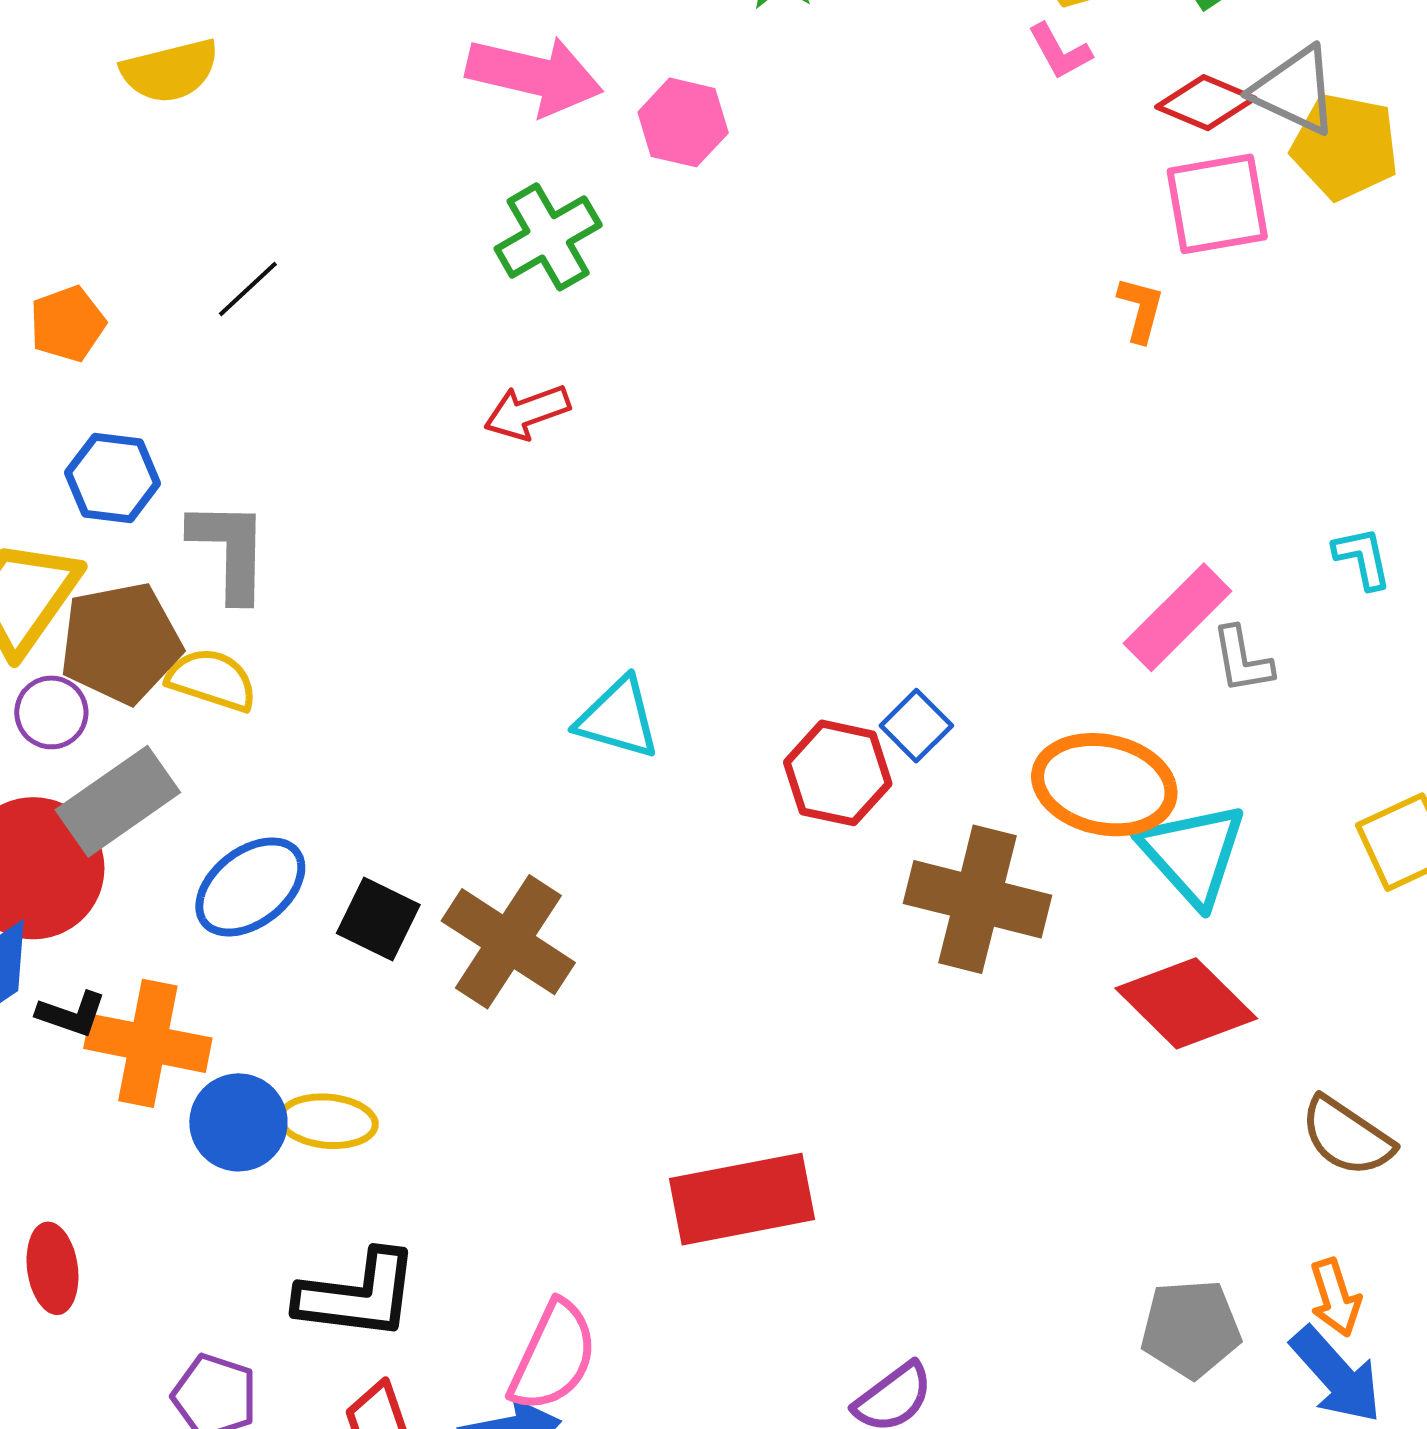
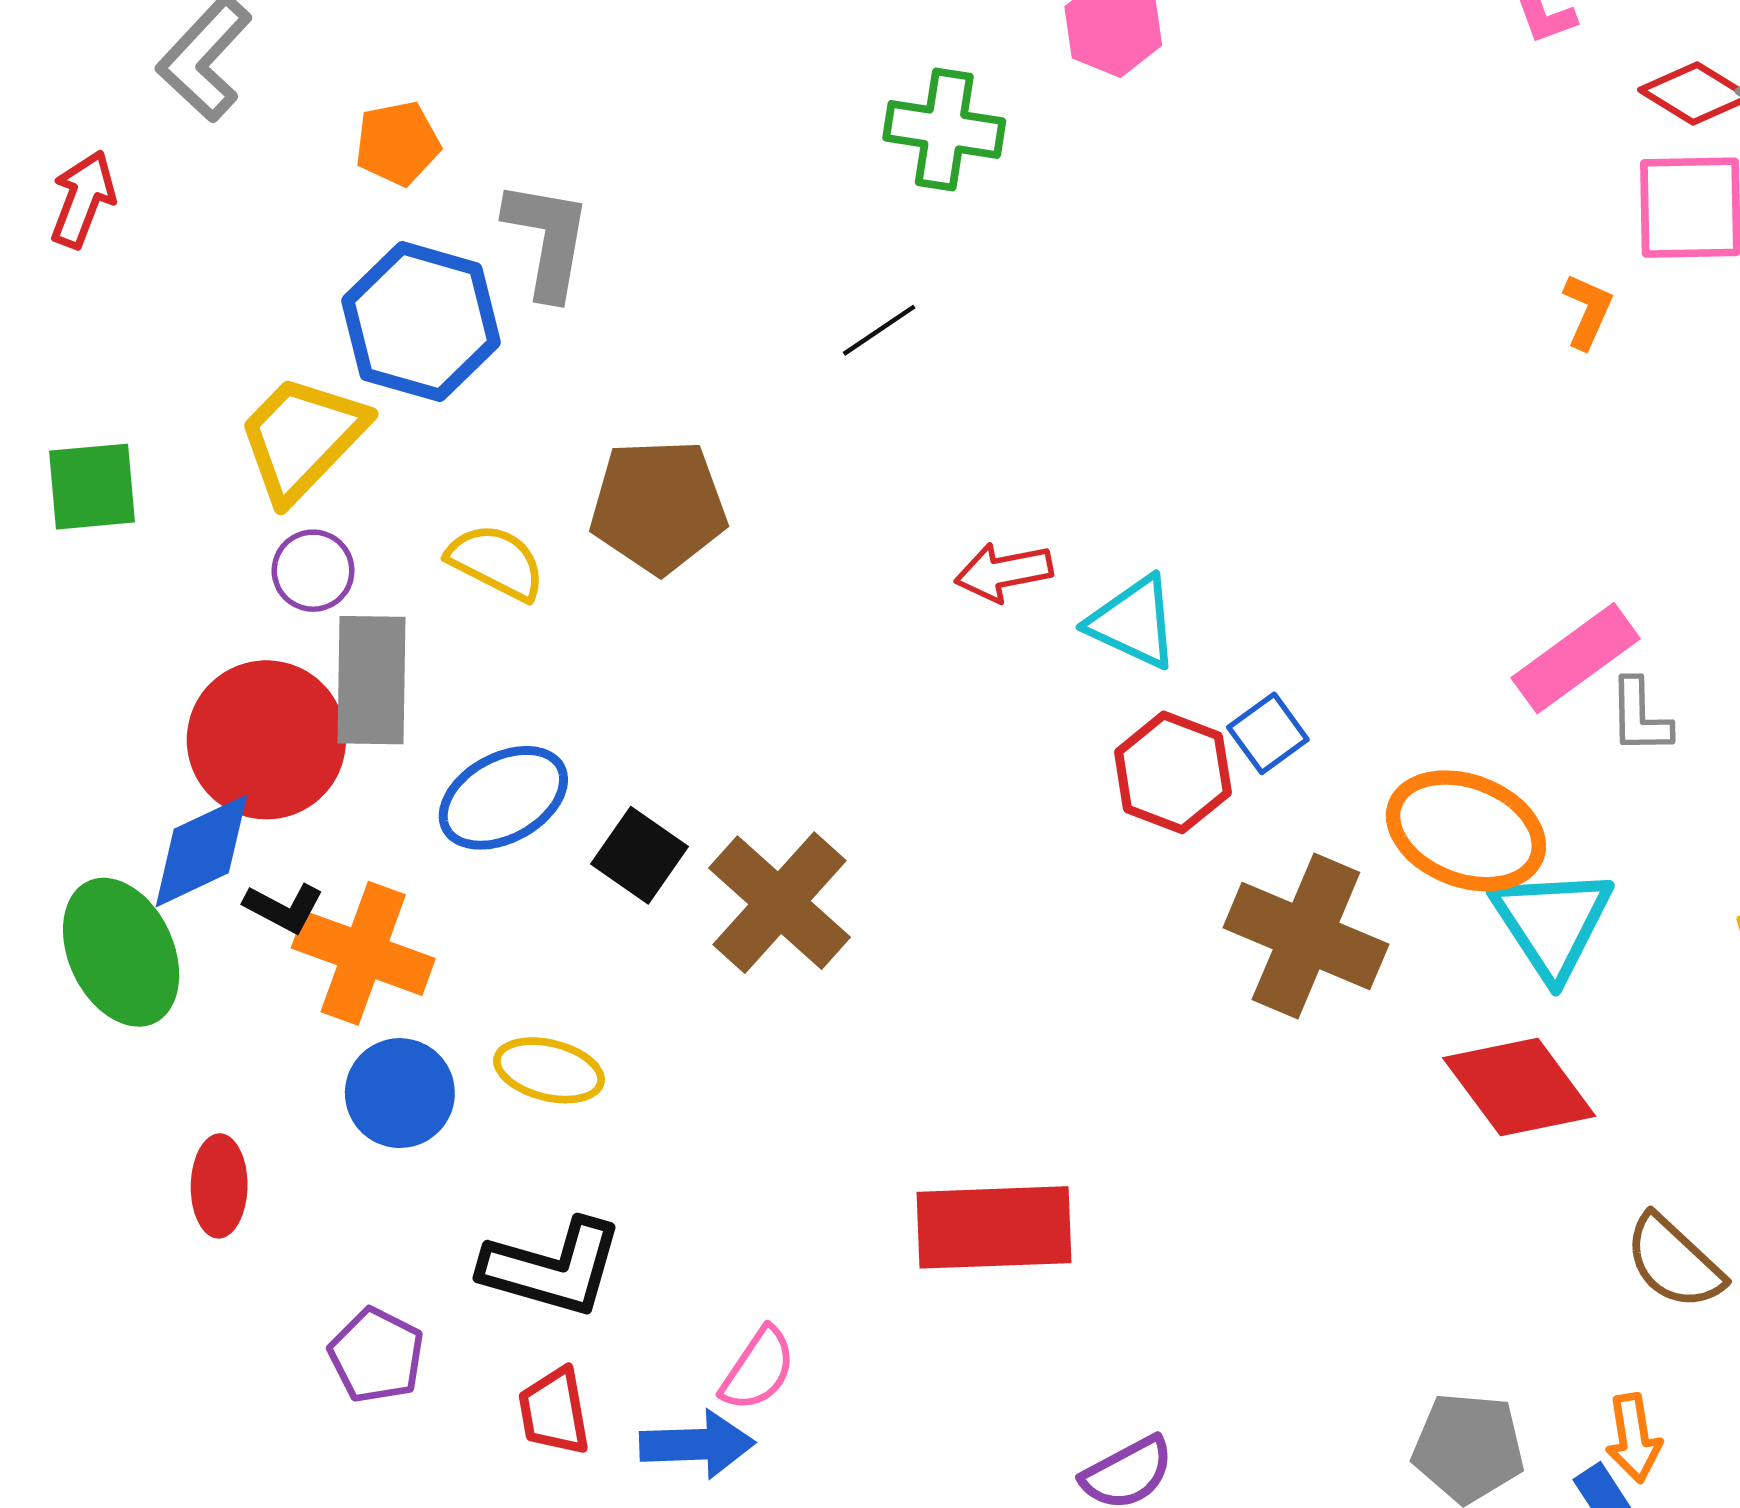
green cross: (548, 237) -> (944, 129), turned 30
black line: (248, 289) -> (879, 330), moved
red arrow: (527, 412) -> (1004, 572), moved
blue hexagon: (113, 478) -> (421, 322), size x1.5
gray L-shape: (230, 550) -> (547, 239), moved
brown pentagon: (121, 643) -> (658, 506), moved
cyan triangle: (618, 718) -> (1133, 622), moved
gray rectangle: (118, 801) -> (371, 680), turned -63
blue circle: (238, 1122) -> (400, 1093), moved
pink semicircle: (553, 1356) -> (758, 1369), size x0.7

